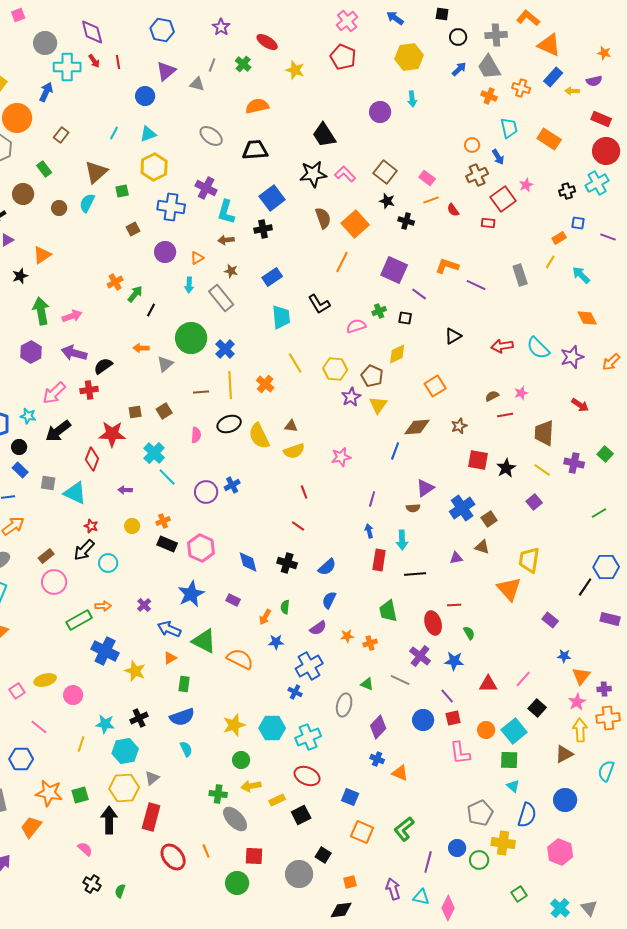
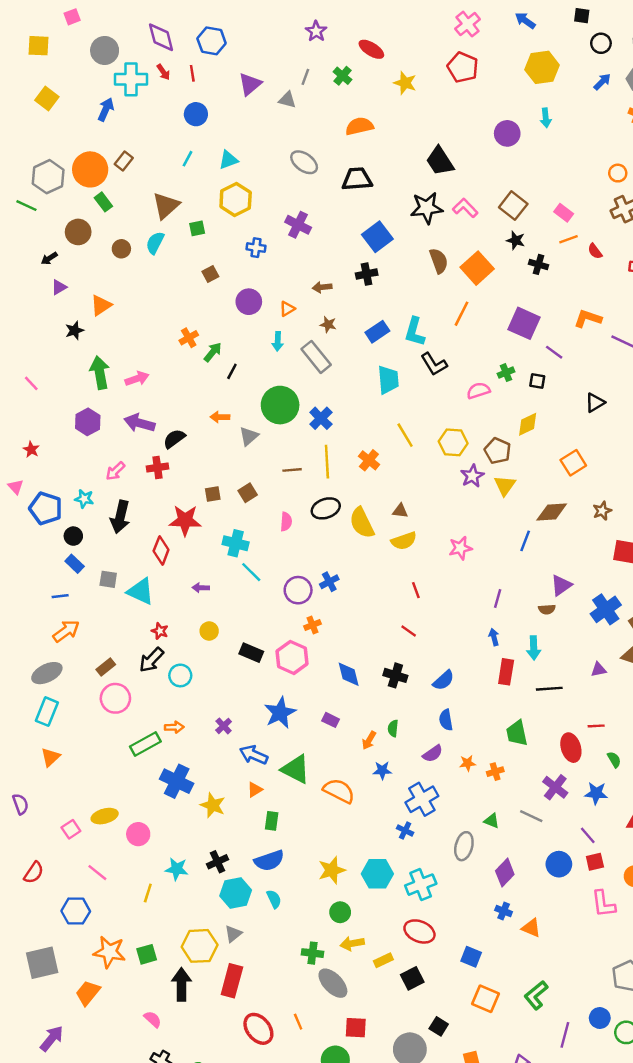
blue hexagon: (162, 30) -> (212, 41), moved
blue circle: (145, 96) -> (196, 114), moved
orange circle: (17, 118) -> (90, 169), moved
blue cross: (171, 207) -> (256, 248), size x0.6
cyan L-shape: (226, 212) -> (415, 332), moved
pink arrow: (54, 393) -> (115, 471), size x0.7
black arrow: (58, 431) -> (120, 517), turned -40
cyan cross: (154, 453) -> (236, 543), turned -30
orange cross: (163, 521) -> (312, 625), moved
blue semicircle: (329, 600) -> (446, 720), turned -36
cyan hexagon: (125, 751) -> (236, 893), moved

